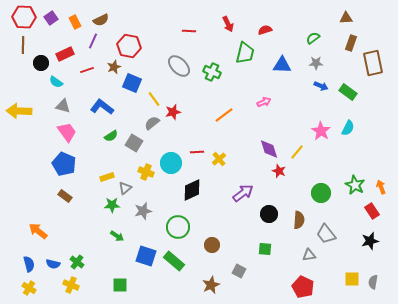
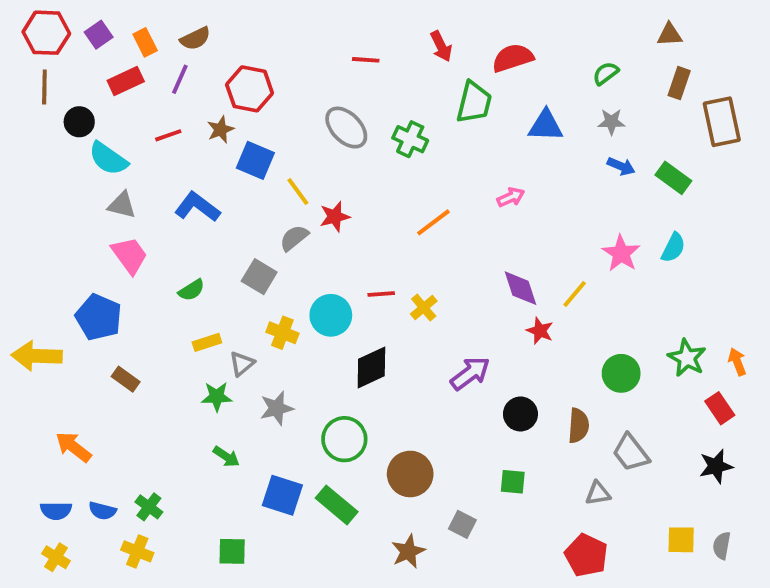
red semicircle: (265, 30) -> (513, 58), size x1.5
red rectangle: (65, 54) -> (126, 81), moved
cyan semicircle: (56, 82) -> (108, 159), size x1.5
yellow arrow: (19, 111) -> (37, 356), moved
green semicircle: (111, 136) -> (191, 290), moved
blue pentagon: (64, 164) -> (99, 317), moved
brown circle: (212, 245) -> (410, 474), size x1.5
blue semicircle: (29, 264) -> (56, 511), turned 105

